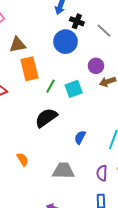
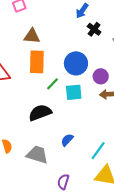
blue circle: (66, 42) -> (76, 63), moved
gray trapezoid: (63, 171) -> (37, 155), moved
purple semicircle: (102, 173) -> (63, 182), moved

